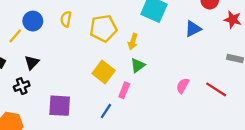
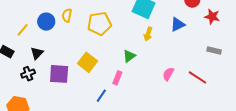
blue circle: (33, 21) -> (46, 22), moved
yellow arrow: (133, 42) -> (148, 34), moved
yellow square: (104, 72) -> (87, 62), moved
purple square: (60, 106) -> (59, 74), moved

